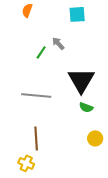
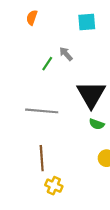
yellow cross: (26, 163) -> (54, 186), moved

